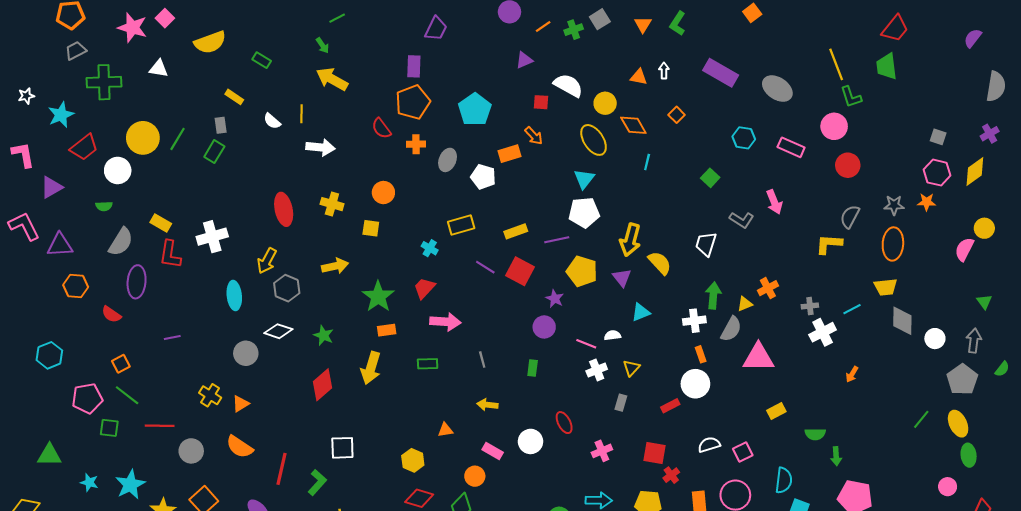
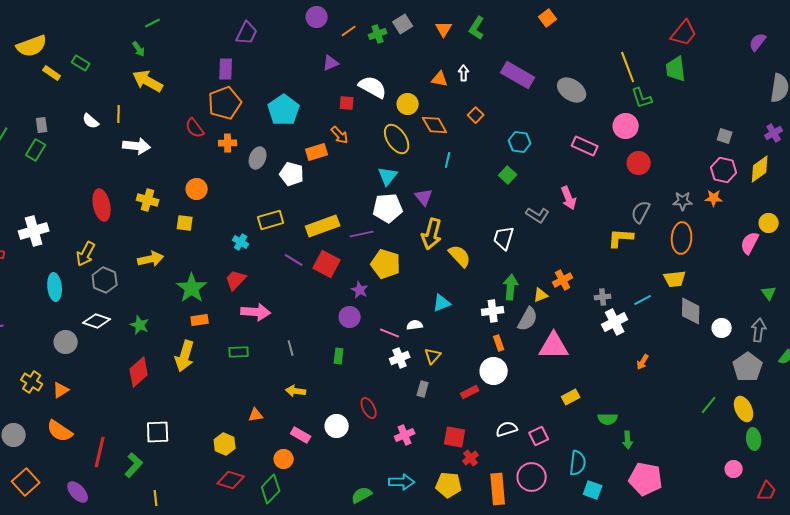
yellow rectangle: (234, 97) -> (52, 73), moved
cyan hexagon: (744, 138) -> (520, 142), moved
yellow rectangle: (516, 231) -> (323, 226), size x1.5
purple triangle: (622, 278) -> (424, 197), moved

